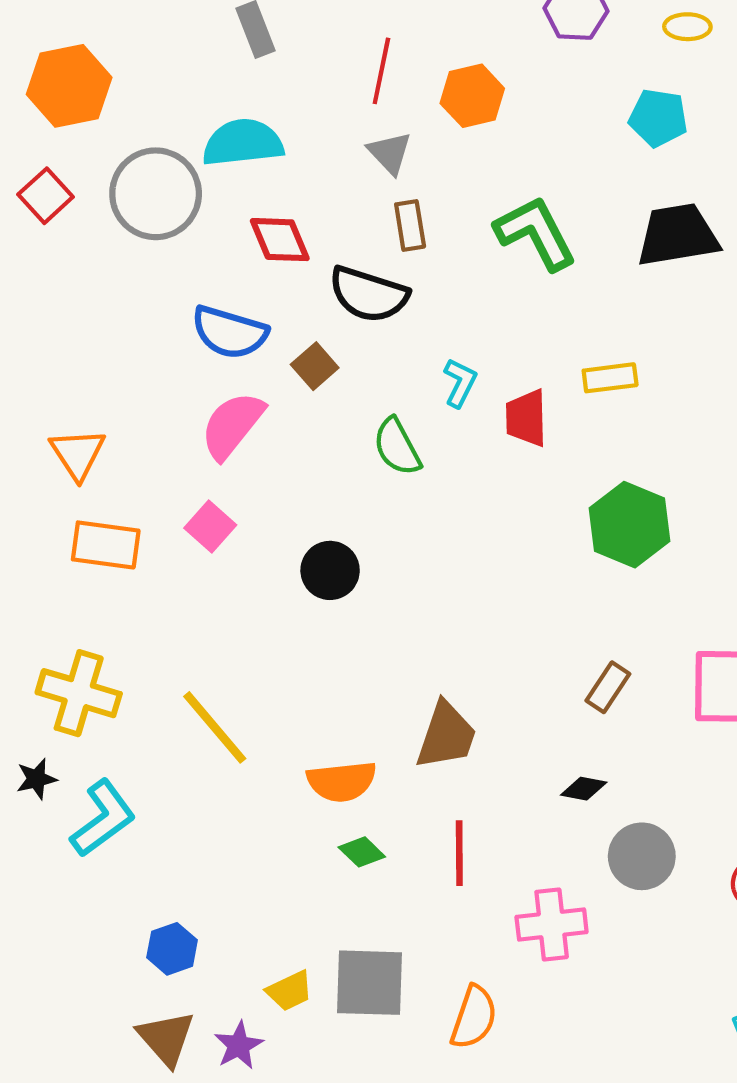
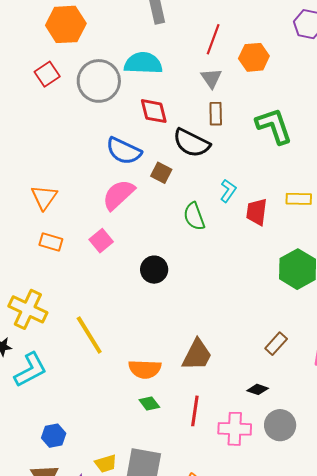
brown square: (315, 366) -> (161, 173), turned -30
orange rectangle: (106, 545) -> (51, 242), size x0.7
pink cross: (552, 925) -> (235, 429), moved

